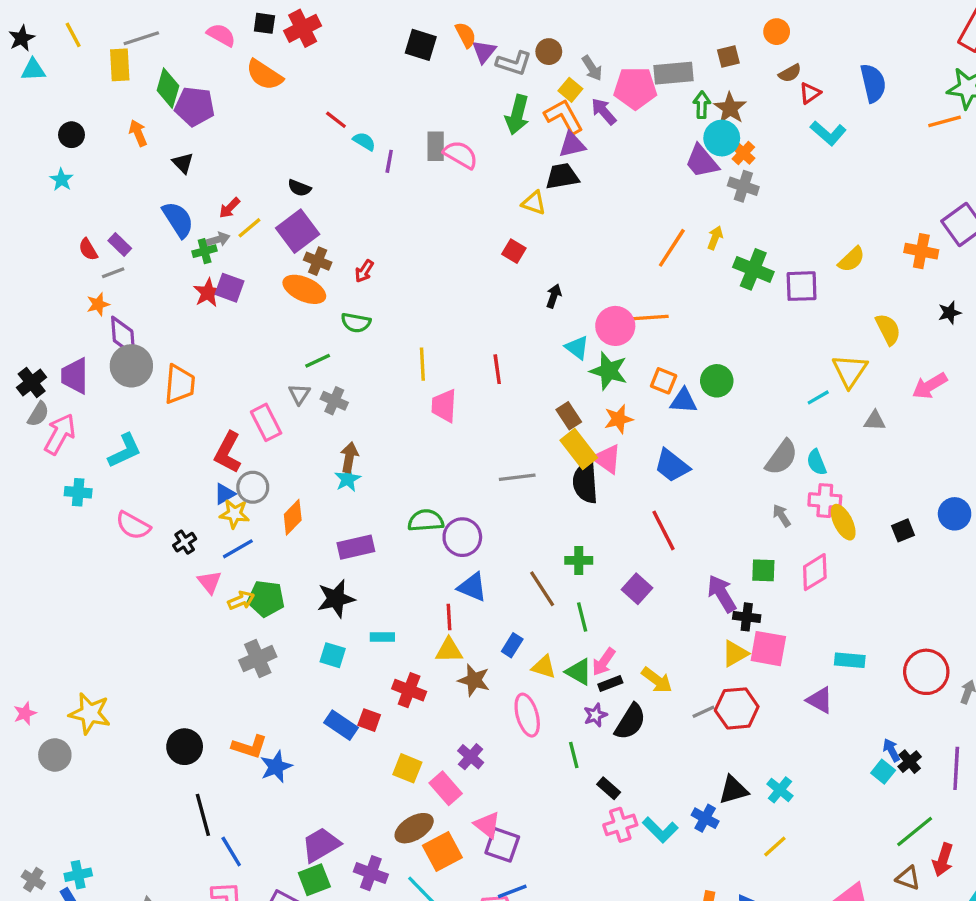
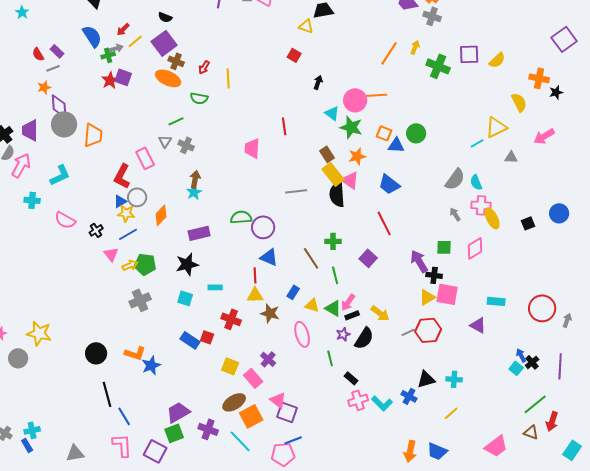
orange cross: (921, 251) -> (539, 78), moved
purple square: (802, 286) -> (469, 54), moved
yellow line: (422, 364) -> (228, 78), moved
yellow triangle: (850, 371) -> (496, 127), turned 30
cyan cross: (780, 790) -> (454, 379), turned -35

